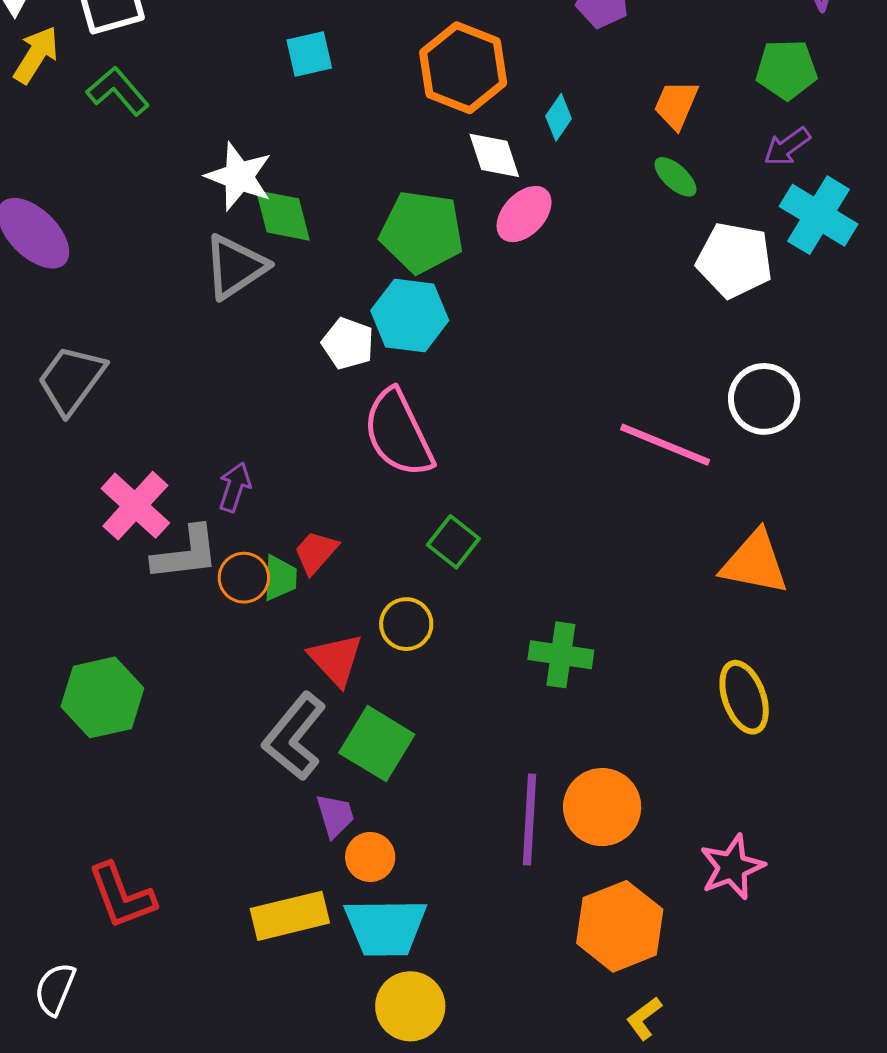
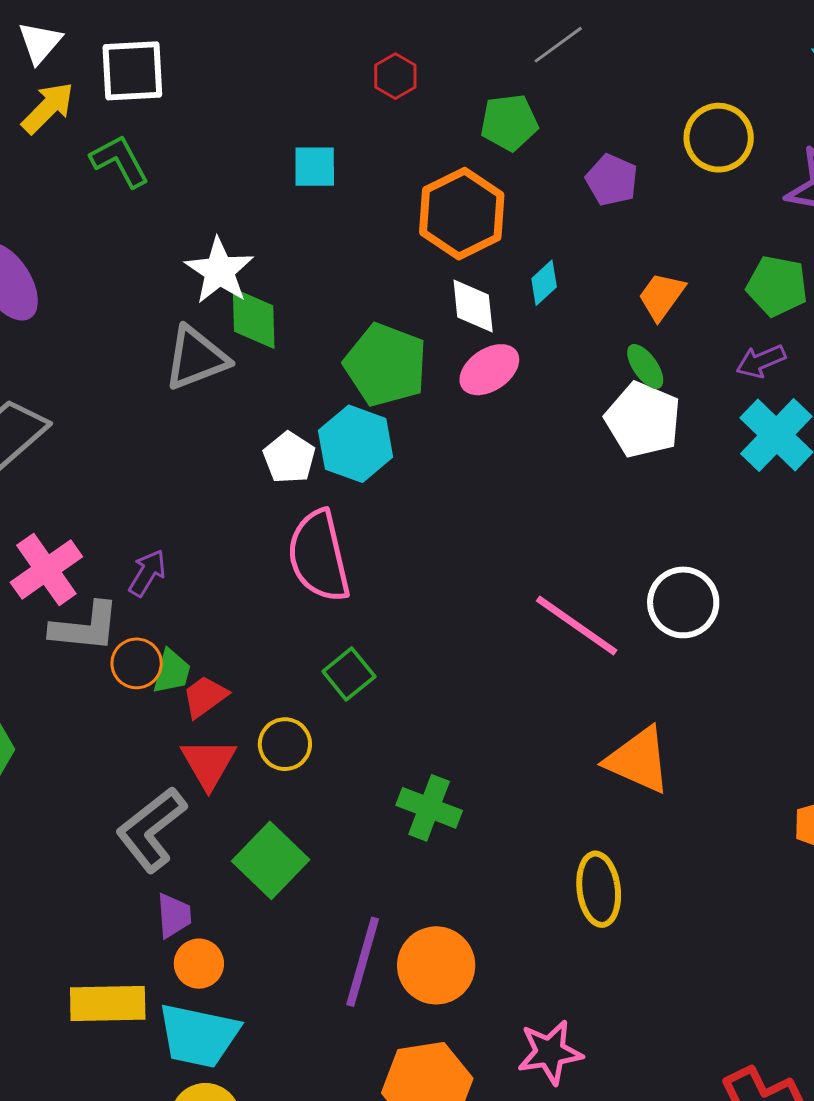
white pentagon: (734, 260) -> (643, 420), moved
red trapezoid: (316, 552) -> (205, 697), moved
green square: (377, 744) -> (271, 860), moved

